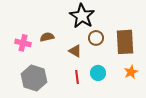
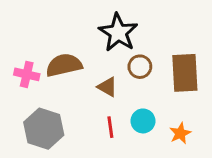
brown semicircle: (47, 37) -> (64, 65), size x1.6
orange star: (131, 72) -> (180, 133), moved

